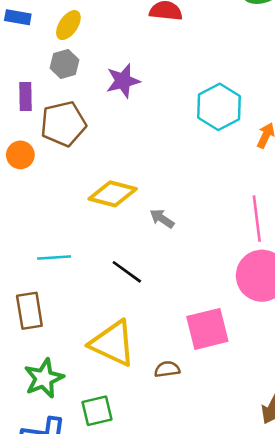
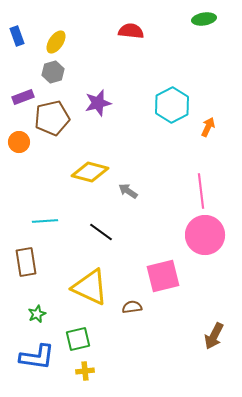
blue rectangle: (18, 17) -> (17, 36), turned 60
purple star: (123, 81) -> (98, 103), moved
purple rectangle: (26, 96) -> (23, 97), turned 70
green star: (44, 378) -> (37, 314), size x0.6

